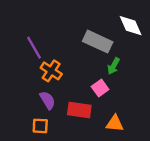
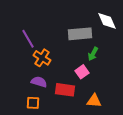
gray rectangle: (98, 42) -> (80, 34), turned -30
purple semicircle: (47, 100) -> (39, 82), turned -42

